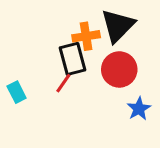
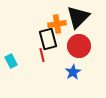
red line: (63, 83) -> (42, 55), turned -48
blue star: (139, 109) -> (73, 72), moved

